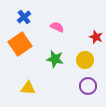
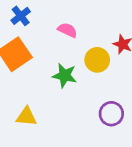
yellow circle: (85, 60) -> (97, 60), moved

